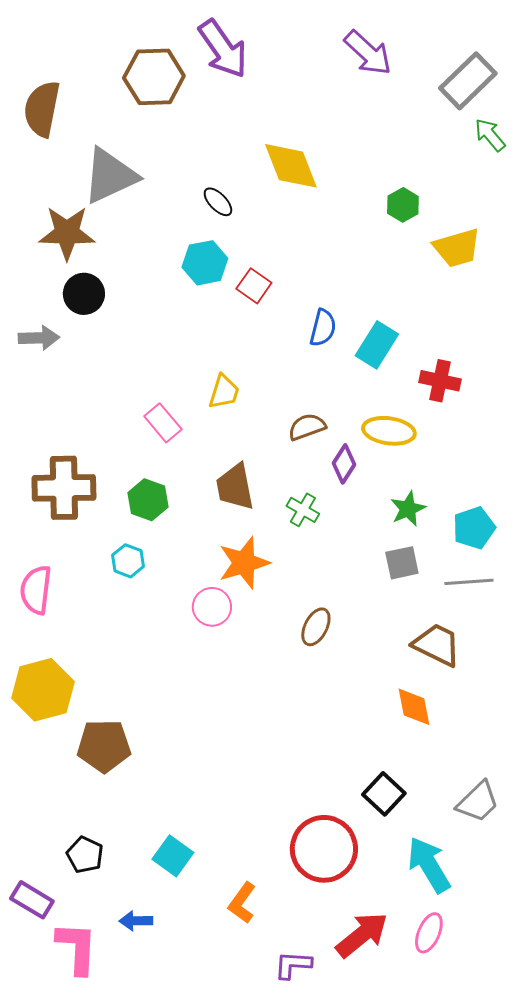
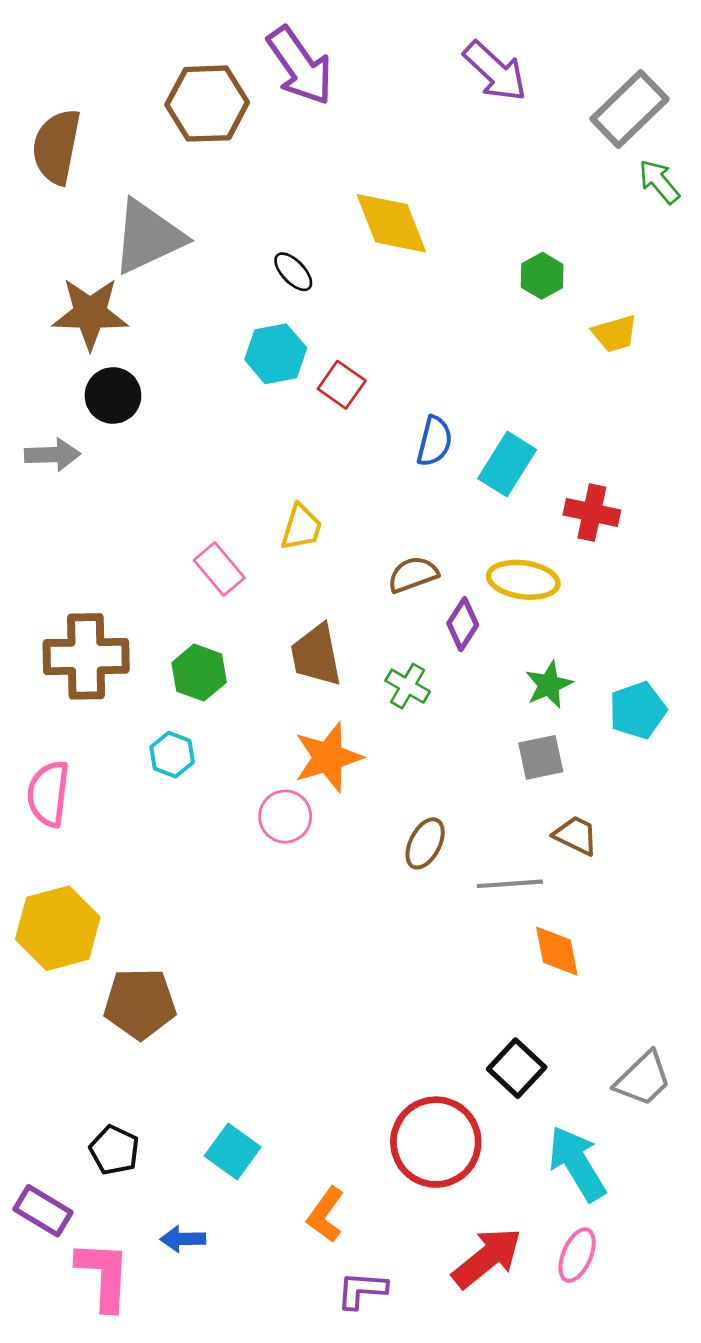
yellow trapezoid: (457, 248) -> (615, 334), size x0.7
gray line: (469, 582) -> (510, 884), moved
brown trapezoid: (437, 645) -> (576, 835), moved, size x0.7
purple L-shape: (293, 965) -> (362, 1290), moved

